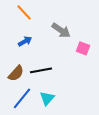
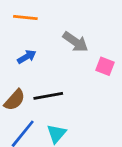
orange line: (24, 12) -> (25, 18), turned -42

